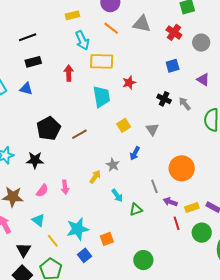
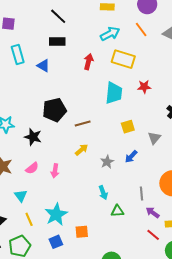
black line: (28, 37) -> (58, 16), turned 48
cyan arrow: (82, 40) -> (110, 34), turned -108
yellow arrow: (95, 177) -> (82, 150), moved
red line: (177, 223) -> (153, 235), turned -48
cyan star: (78, 229) -> (56, 214), turned -30

